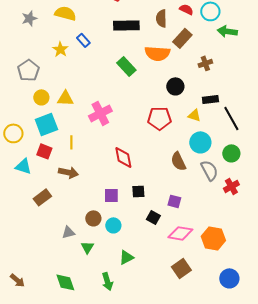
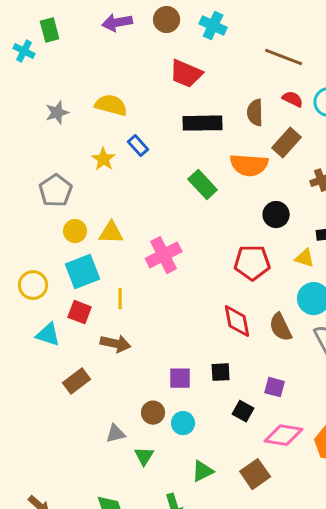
red diamond: (123, 157) -> (237, 321), moved
brown square: (181, 268) -> (255, 474), moved

